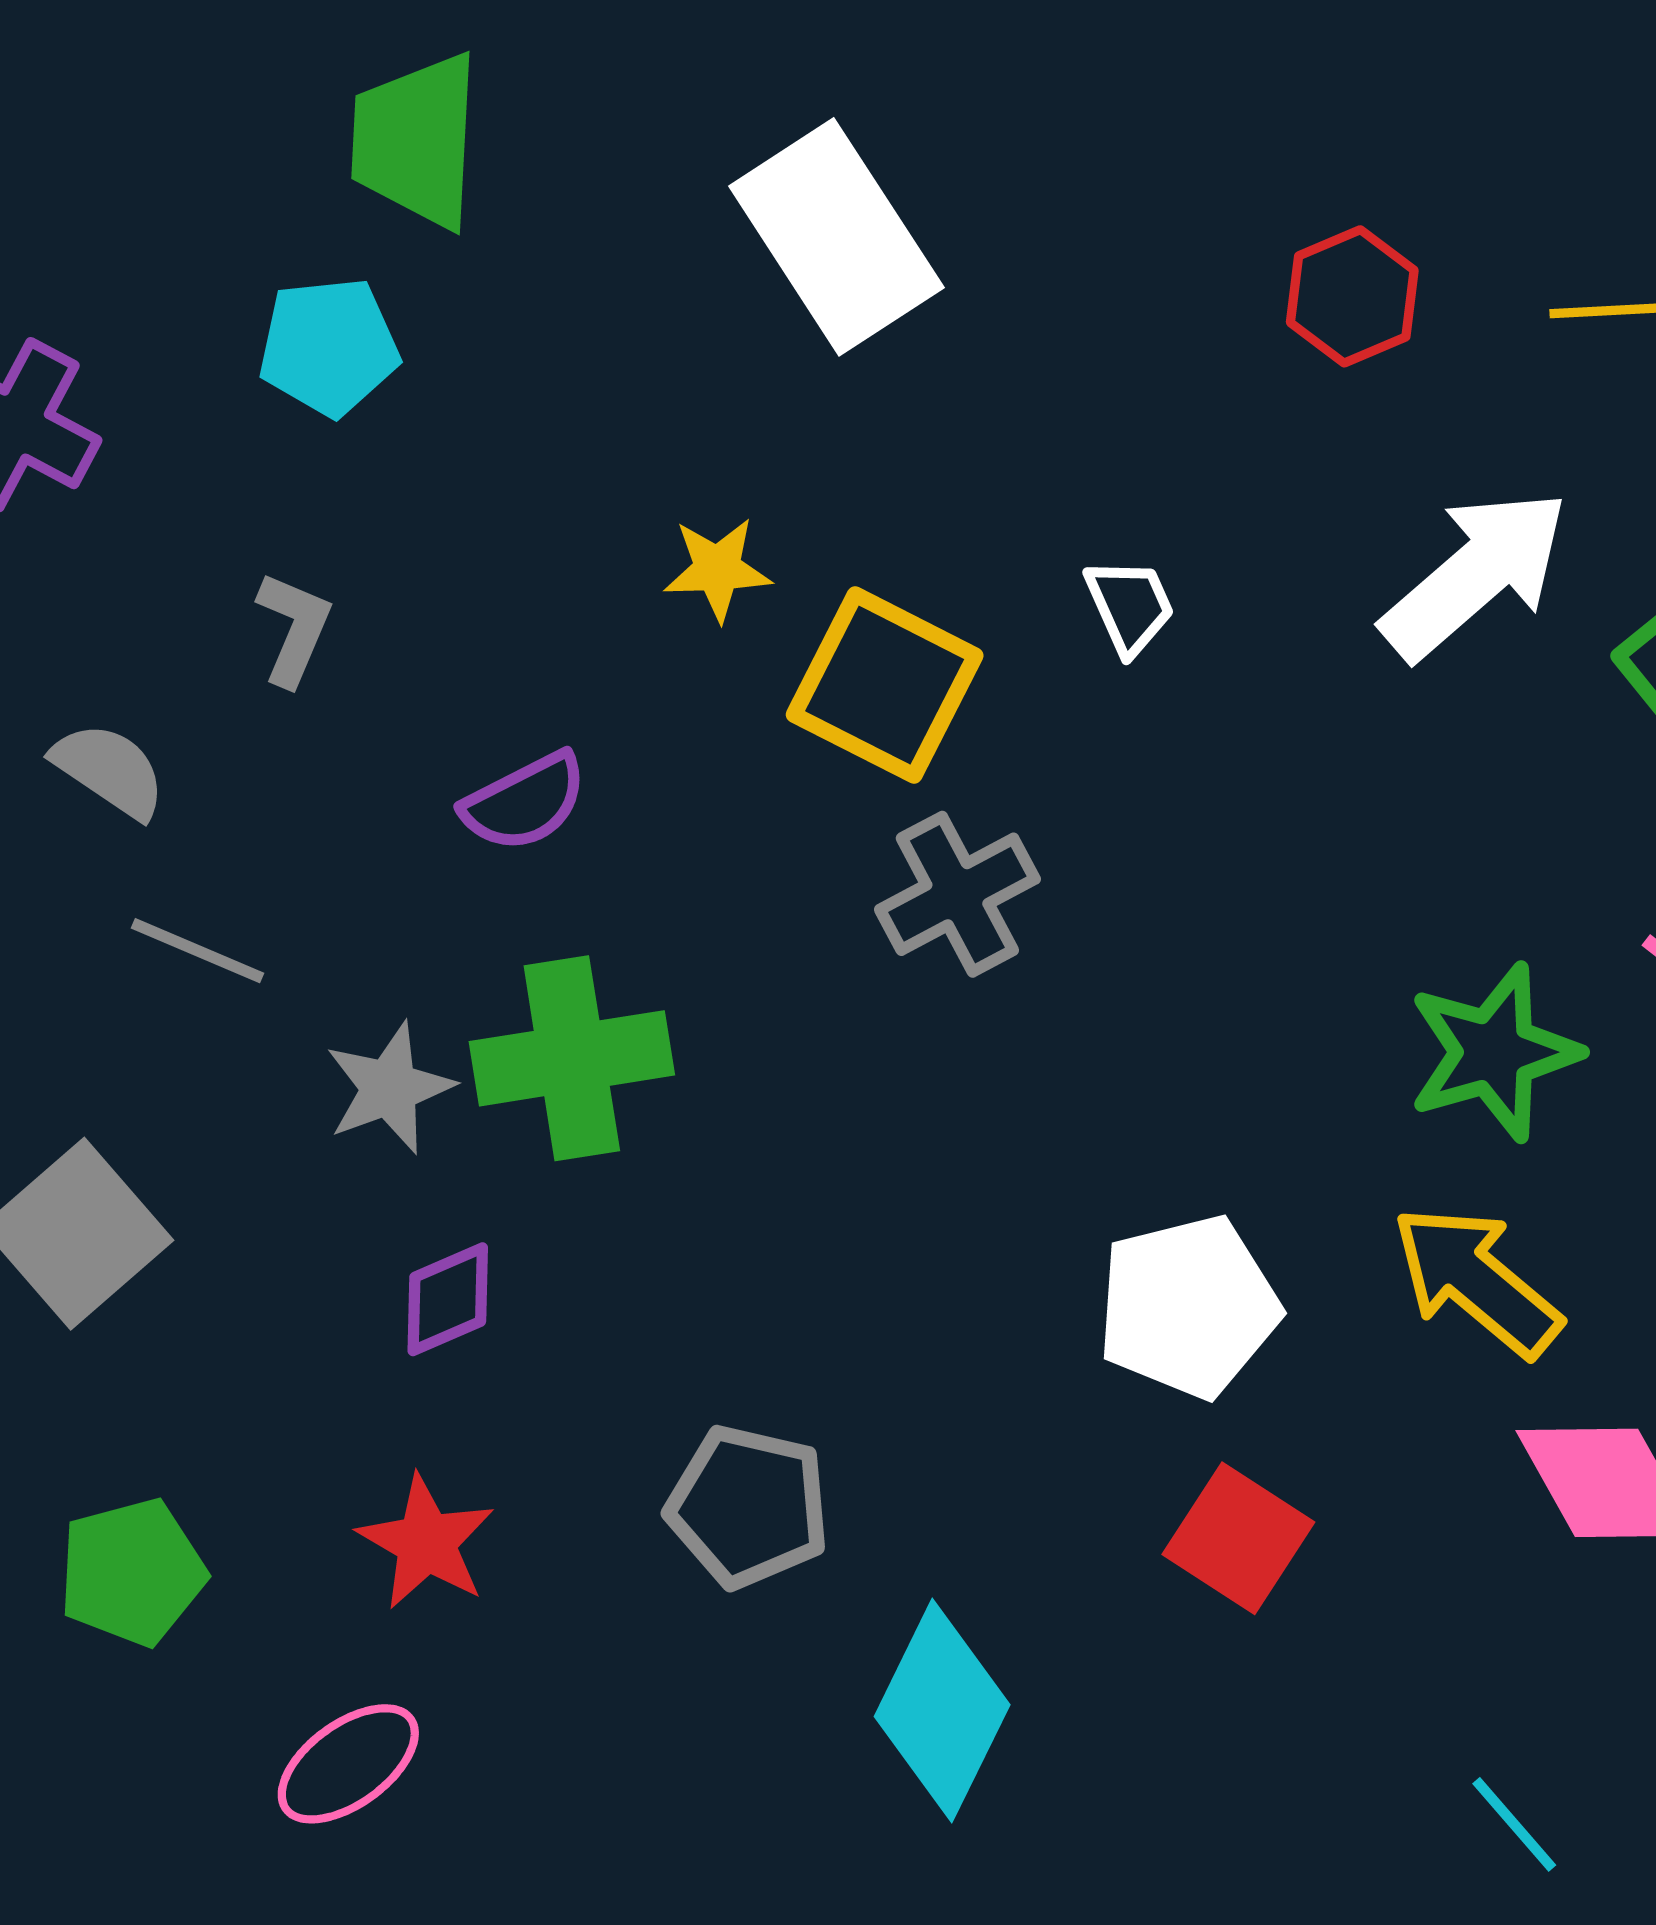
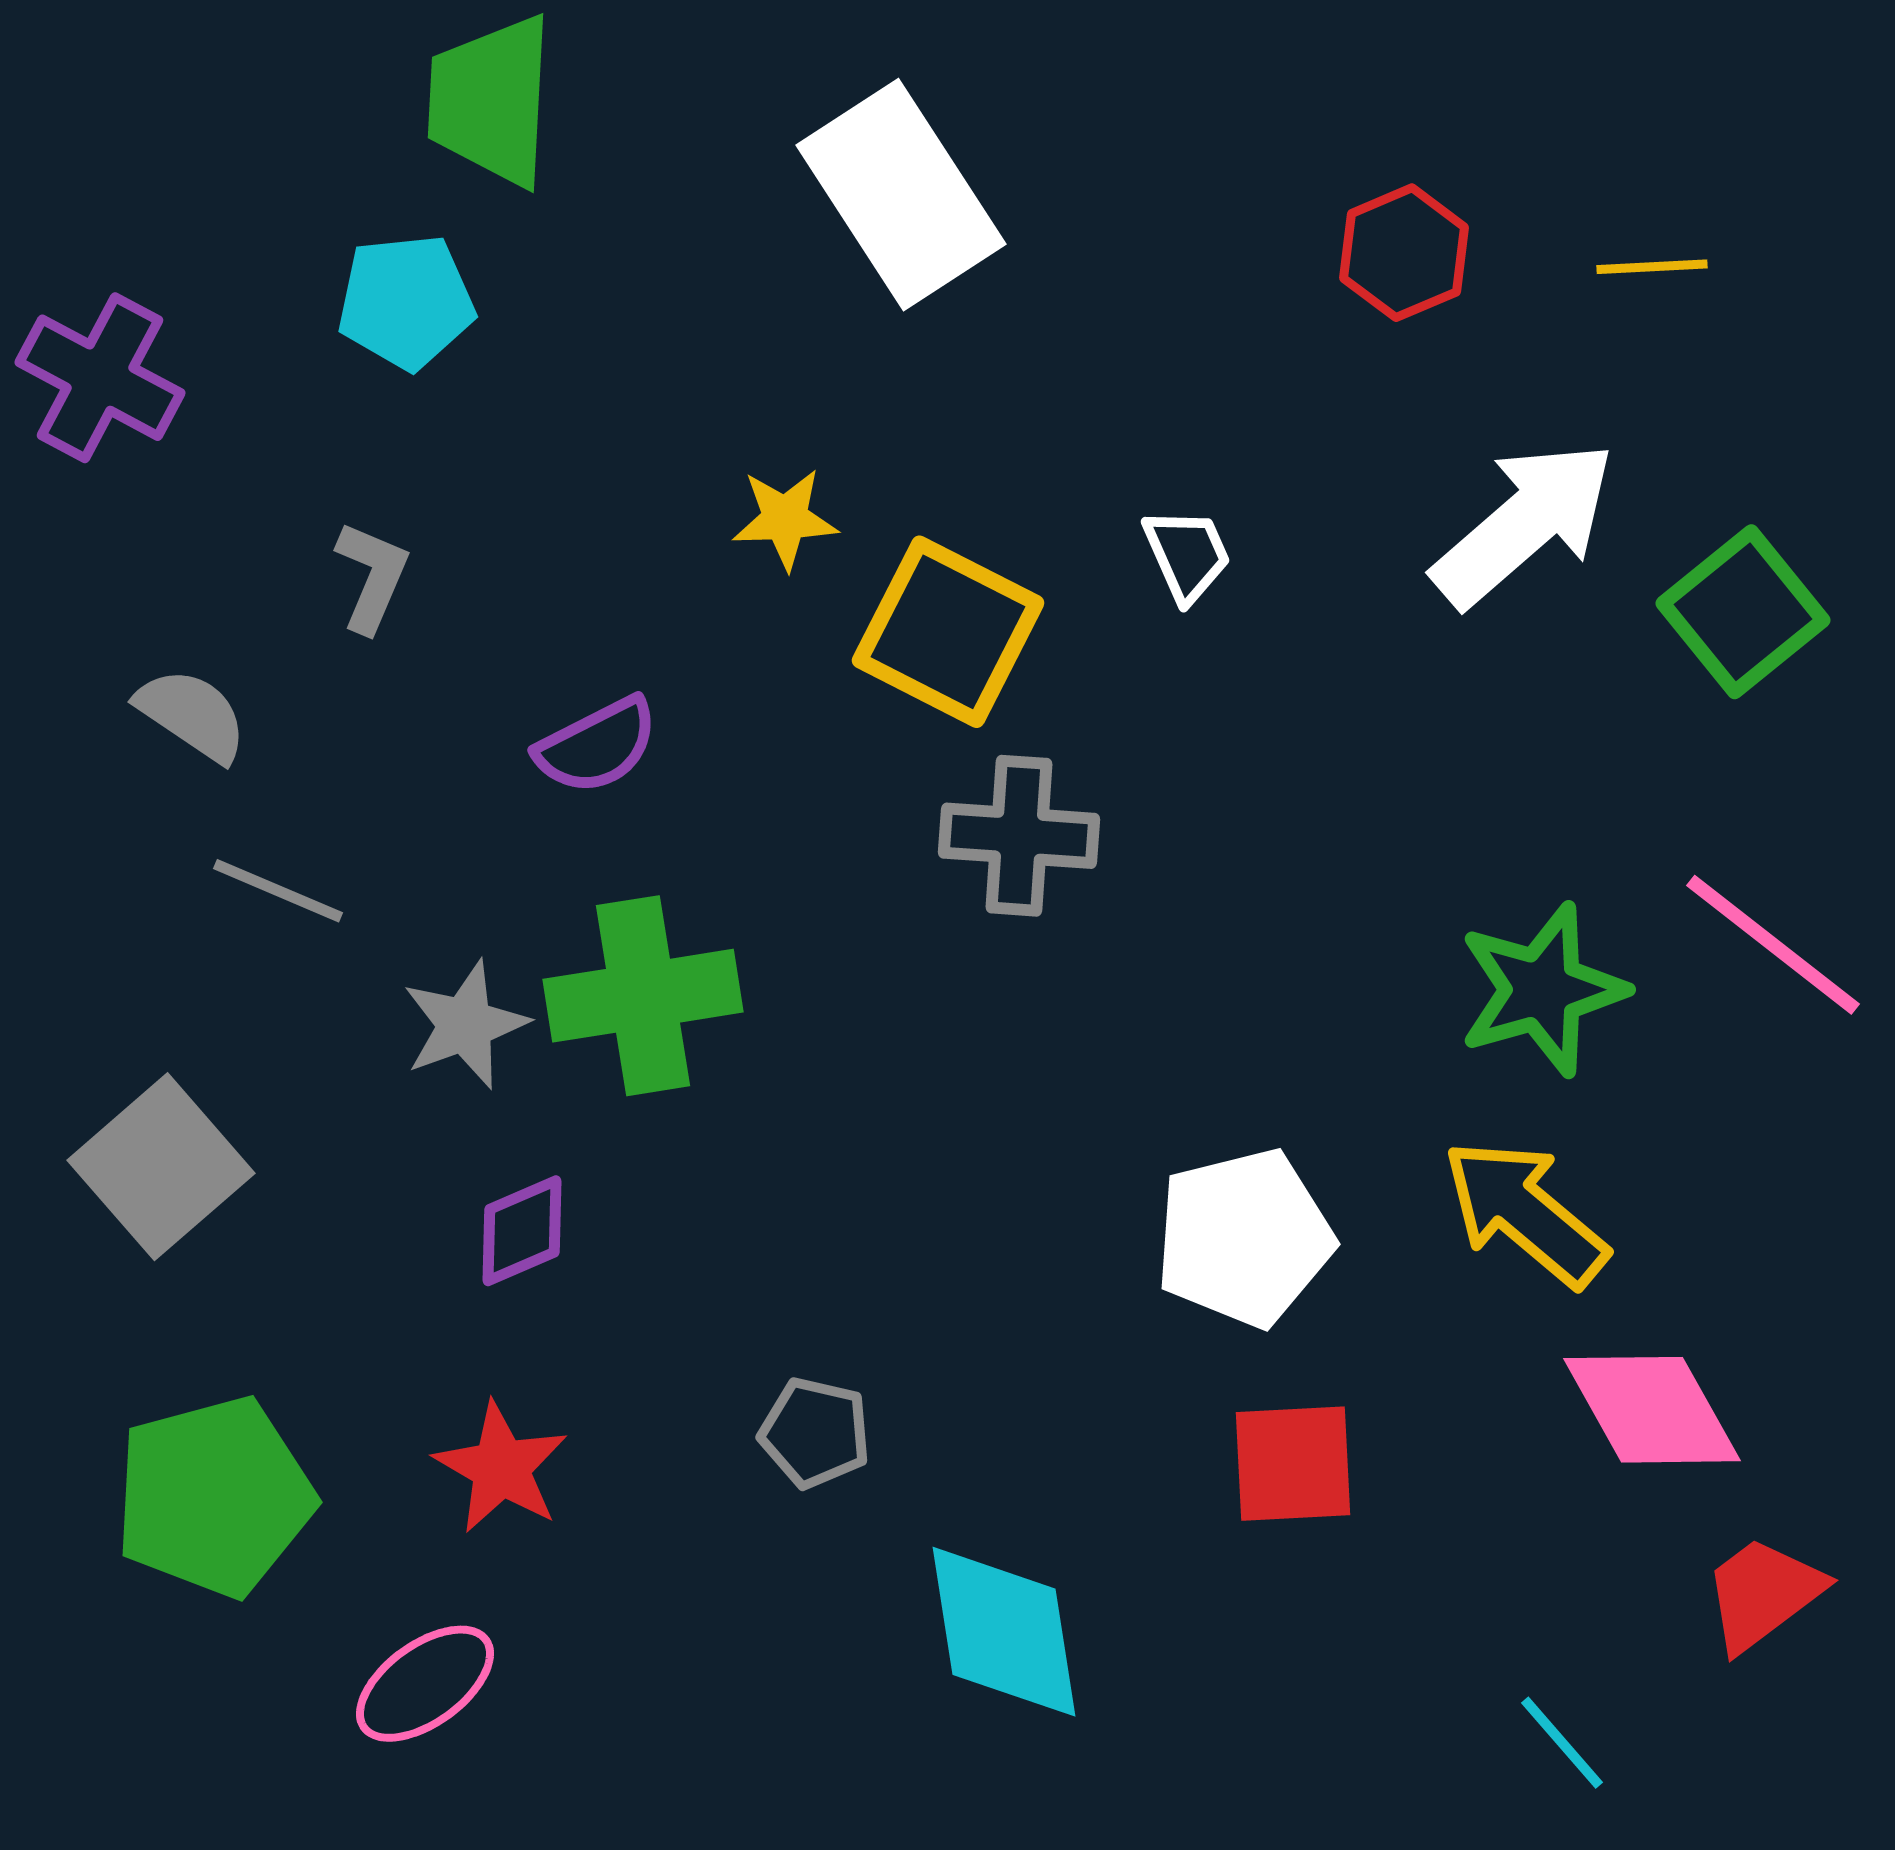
gray cross: (957, 894) -> (1019, 836), turned 32
gray pentagon: (748, 1506) -> (815, 1433), size x0.7
red square: (1238, 1538) -> (1293, 1464), turned -36
green pentagon: (132, 1572) -> (214, 1497), size x1.4
cyan diamond: (942, 1711) -> (1004, 1632), turned -35

